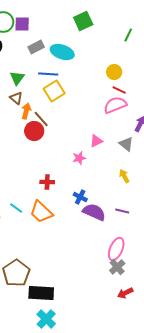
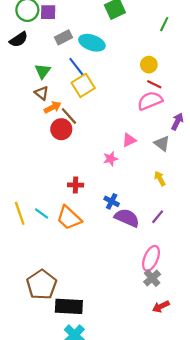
blue line: (48, 74) -> (77, 67), turned 48
orange arrow: (26, 111) -> (53, 107), turned 49
purple line: (122, 211) -> (158, 217), turned -64

